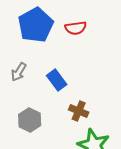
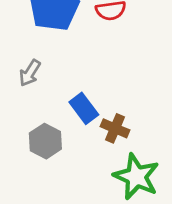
blue rectangle: (57, 80) -> (84, 108), moved

